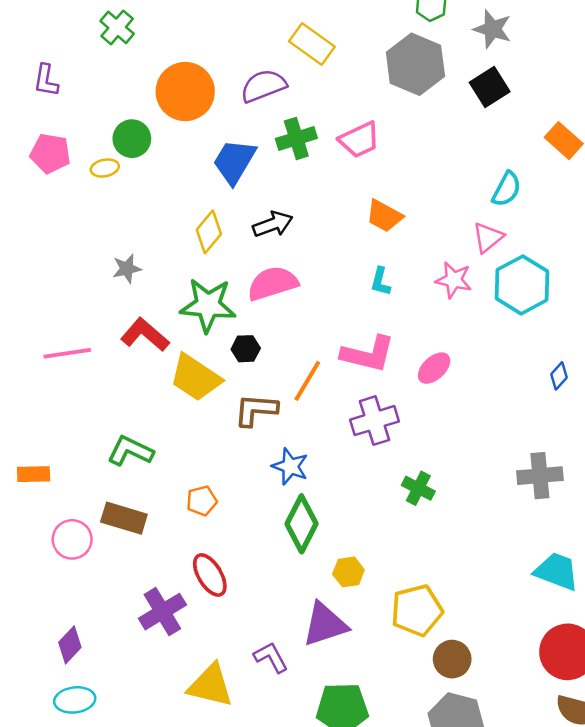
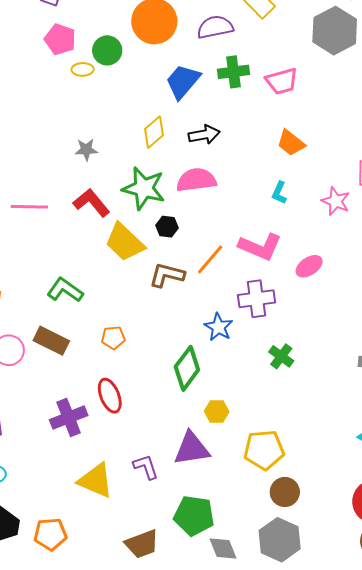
pink pentagon: (50, 153) -> (60, 39), moved
blue star: (290, 466) -> (218, 327), moved

